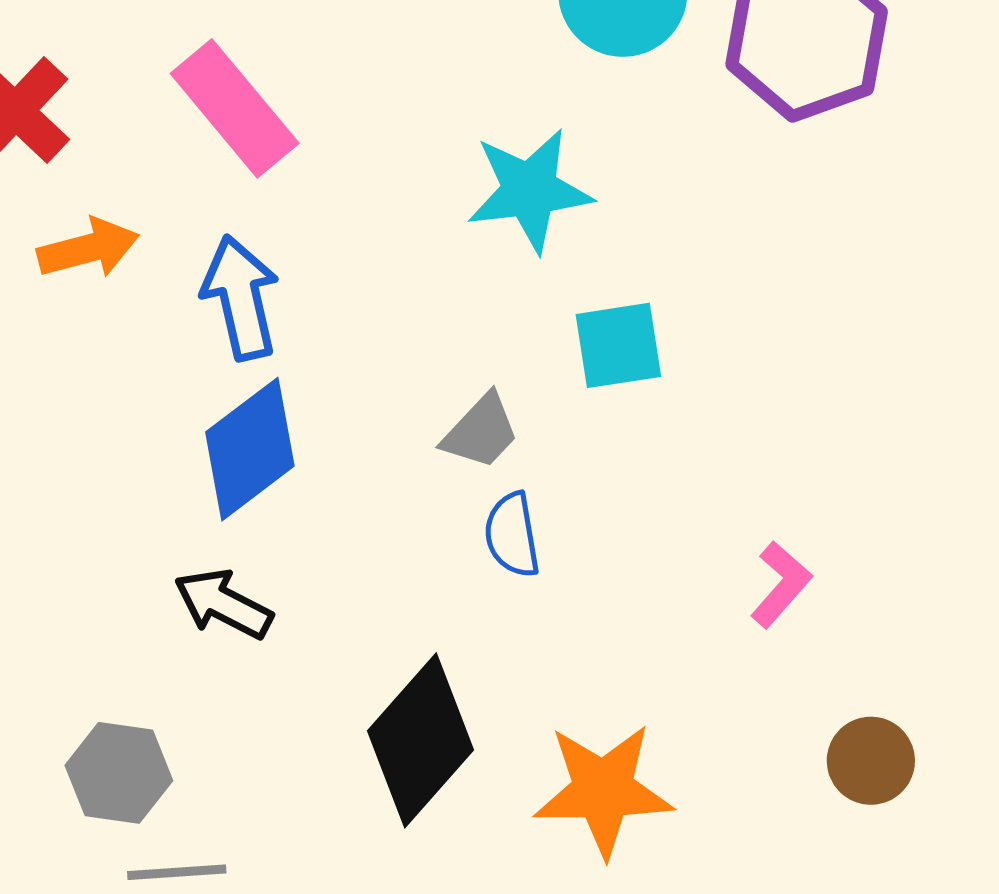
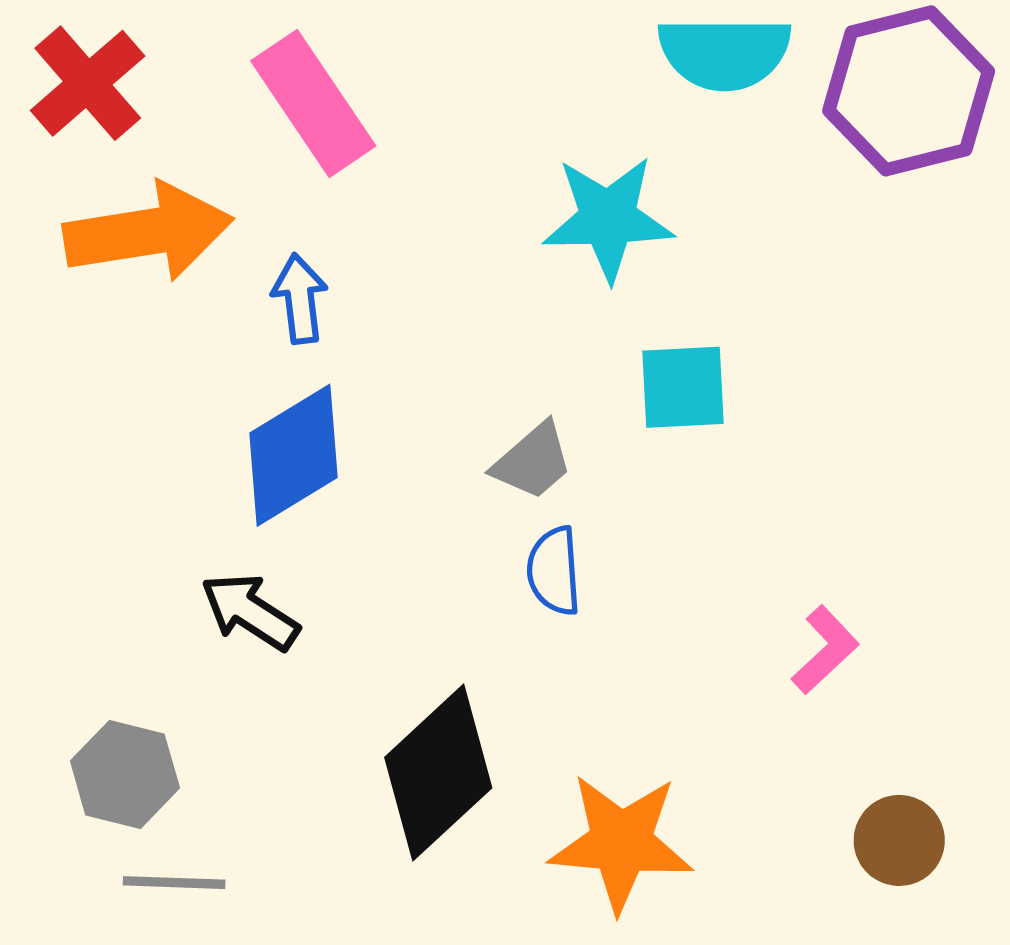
orange arrow: (88, 248) -> (148, 232), size x1.6
blue arrow: (241, 298) -> (300, 299), size x0.7

